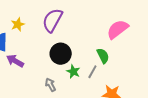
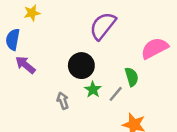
purple semicircle: (52, 20) -> (103, 26), moved
yellow star: (18, 24) -> (32, 13), moved

